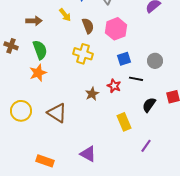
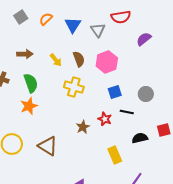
yellow arrow: (65, 15) -> (56, 60), moved
black semicircle: (149, 105) -> (140, 138), turned 42

